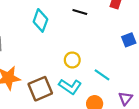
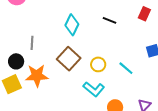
cyan line: (102, 75) -> (126, 68), moved
brown square: (40, 89) -> (69, 59), moved, turned -30

